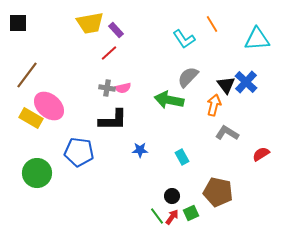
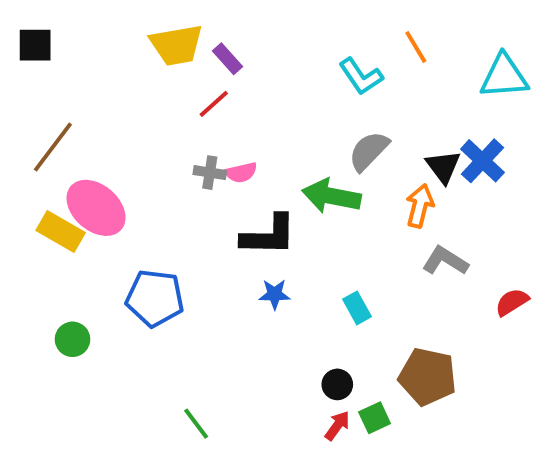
black L-shape: (113, 120) -> (269, 235), moved
green circle: (37, 173) -> (72, 339), size x0.6
green line: (157, 216) -> (196, 424), moved

